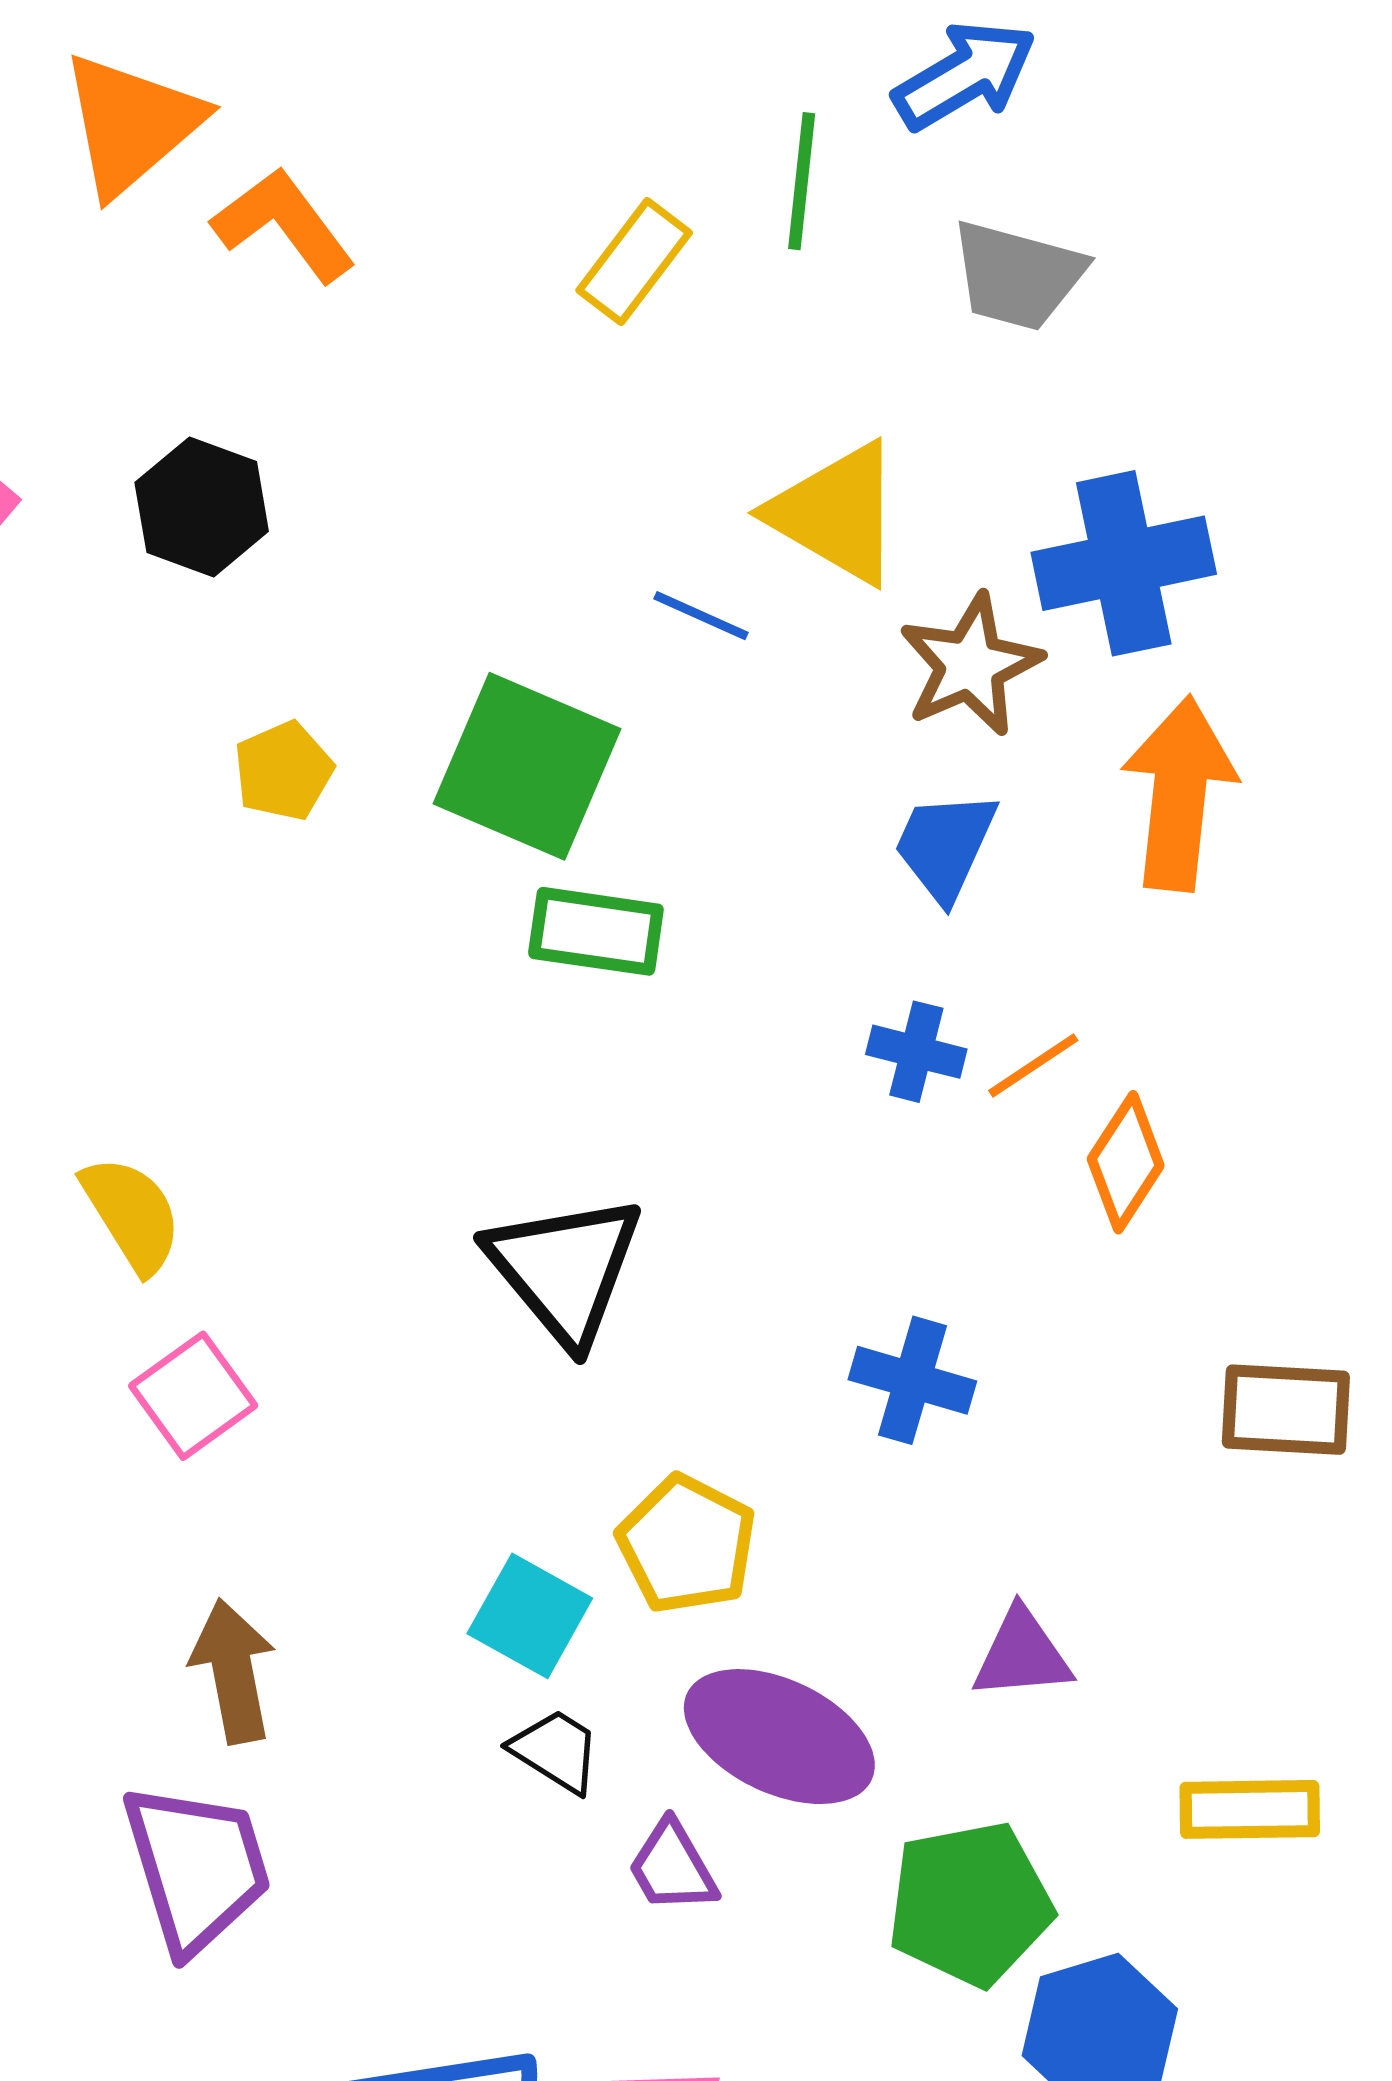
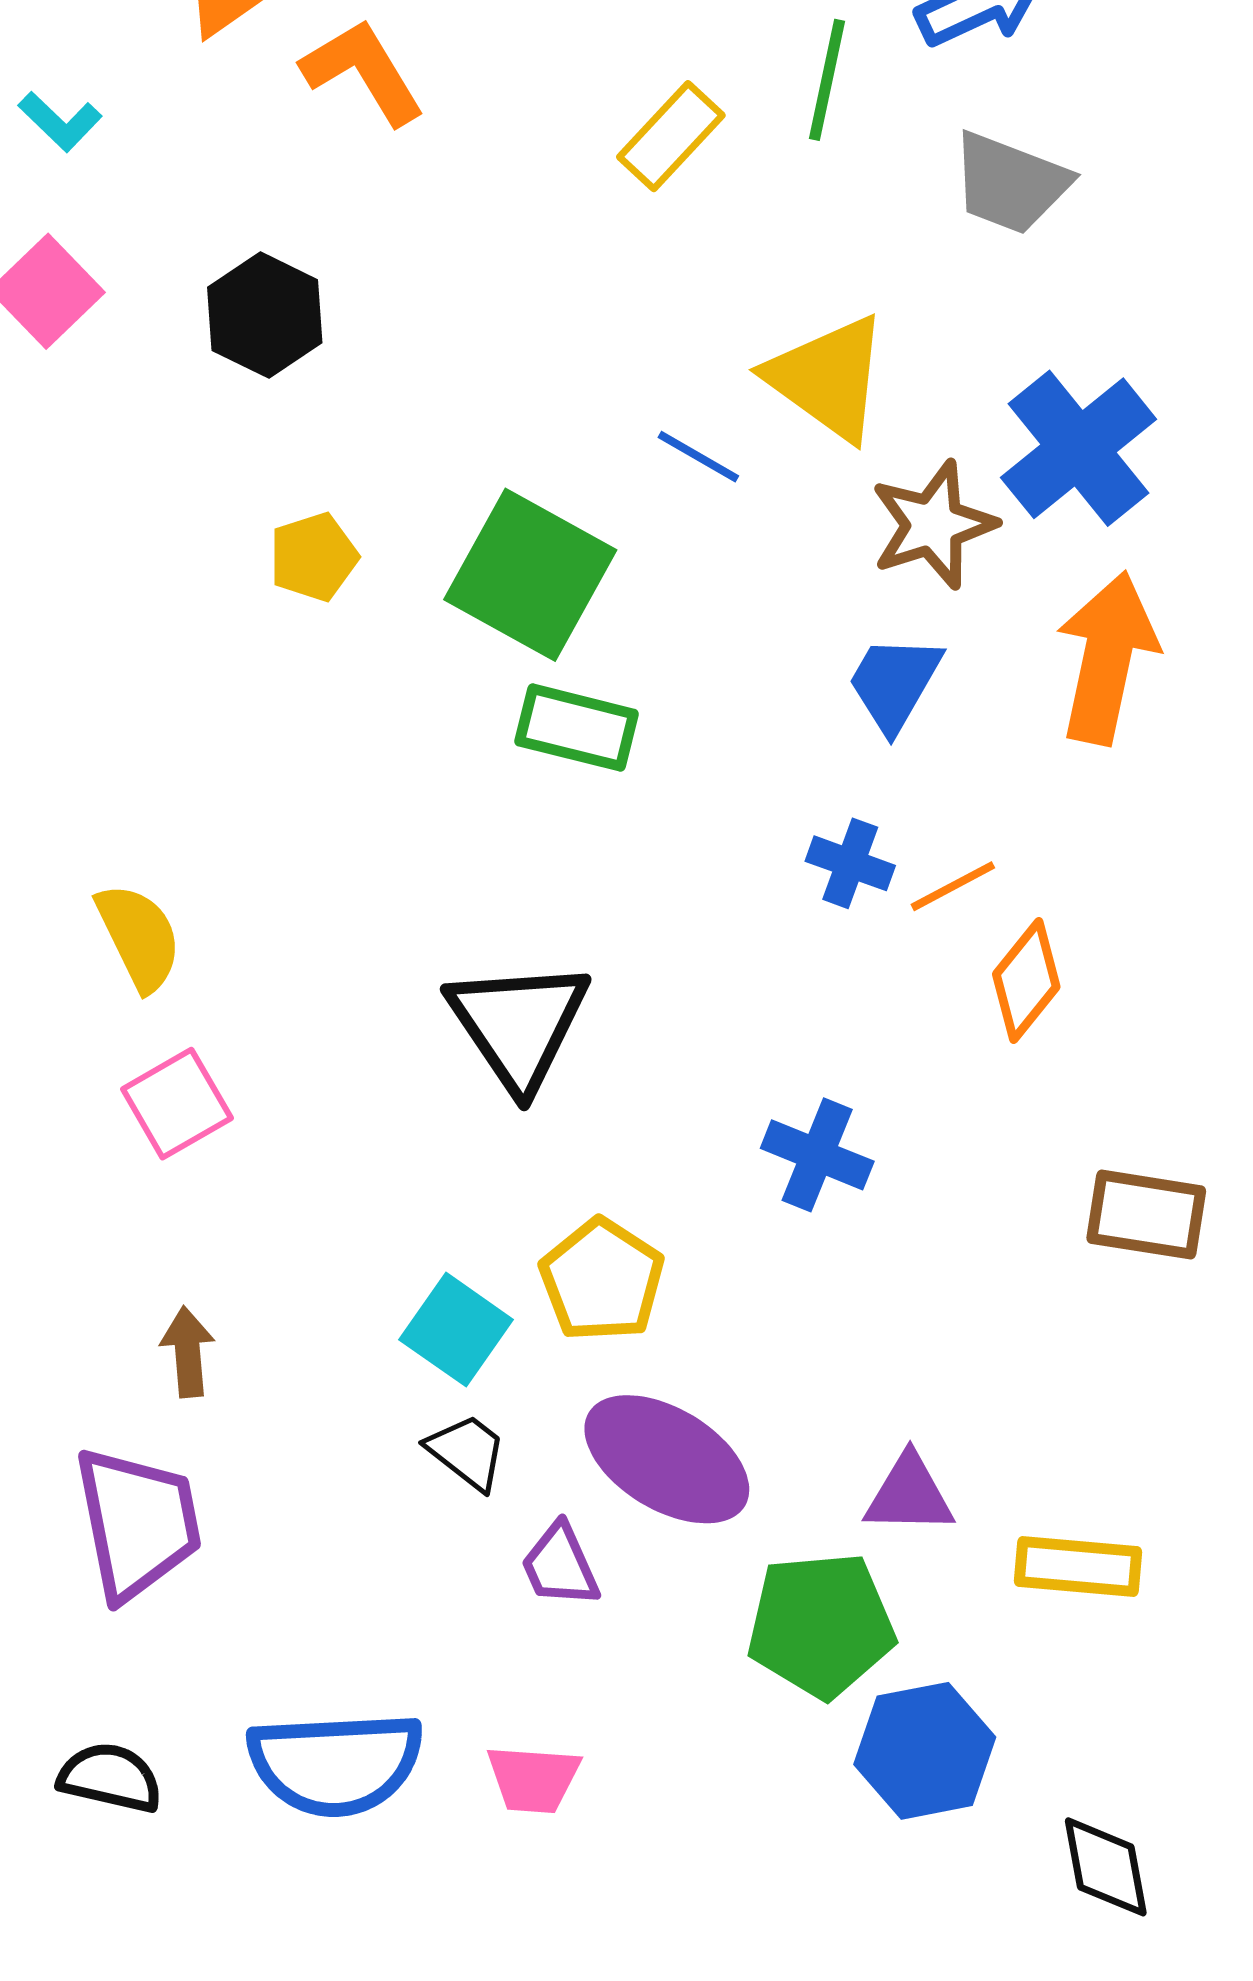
blue cross: (1124, 563) -> (1079, 448), turned -33
purple triangle: (1022, 1654) -> (909, 1494), moved
brown arrow: (233, 1671) -> (188, 1352), size x0.7

